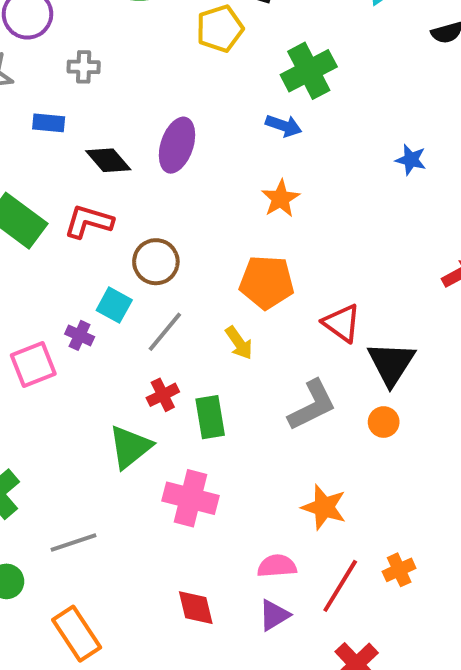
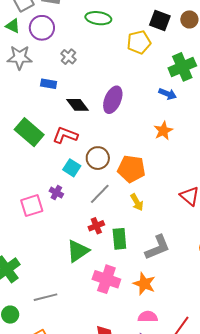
gray cross: (84, 67) -> (68, 57), turned 35
orange pentagon: (267, 282) -> (131, 169), moved
cyan square: (114, 305) -> (72, 168), moved
gray L-shape: (312, 405) -> (158, 247), moved
orange star: (324, 507) -> (144, 284), moved

